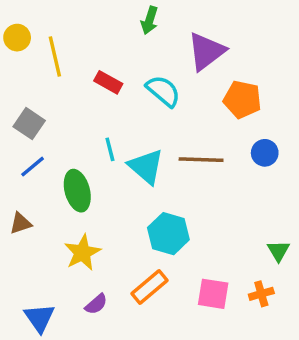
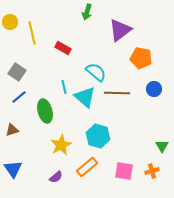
cyan semicircle: (163, 91) -> (96, 72), moved
yellow star: (82, 253) -> (61, 145), moved
blue triangle: (39, 318) -> (13, 169), moved

